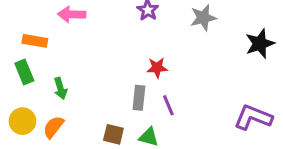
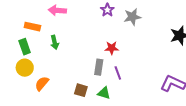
gray star: (203, 18) -> (132, 17), moved
green arrow: (60, 88) -> (55, 42), moved
yellow circle: (22, 121) -> (25, 68), moved

